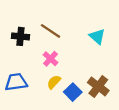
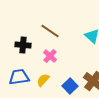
black cross: (20, 36) -> (23, 45), moved
yellow semicircle: (54, 82) -> (43, 80), moved

